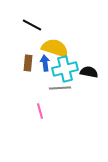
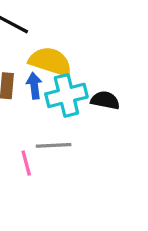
gray line: (60, 88) -> (54, 145), moved

